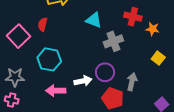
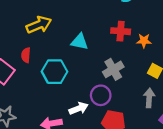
gray cross: (113, 41) -> (113, 69), moved
cyan hexagon: (49, 59) -> (55, 72), moved
gray arrow: (132, 82) -> (149, 98), moved

